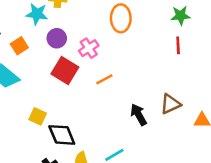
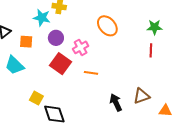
orange ellipse: (121, 18) -> (107, 26), turned -45
orange square: (19, 46) -> (26, 42), turned 32
orange line: (104, 79) -> (91, 73), turned 32

